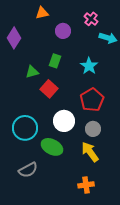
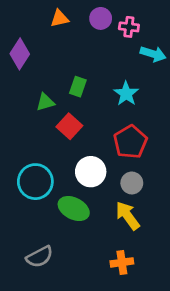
pink cross: (91, 19) -> (129, 27), turned -32
purple circle: (63, 31) -> (101, 18), moved
gray semicircle: (28, 170) -> (40, 257), moved

